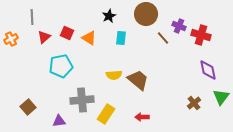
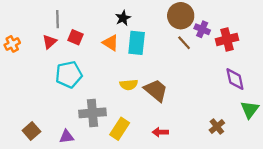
brown circle: (146, 14) -> (181, 16), moved
gray line: (32, 17) -> (57, 19), moved
red cross: (201, 35) -> (227, 39), turned -30
orange triangle: (89, 38) -> (111, 43), moved
cyan rectangle: (121, 38) -> (137, 43), size x1.5
brown cross: (194, 103) -> (217, 127), moved
brown square: (28, 107) -> (31, 131), moved

